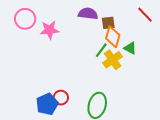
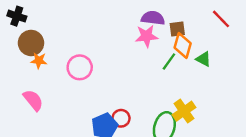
pink circle: (25, 19) -> (80, 67), moved
pink star: (50, 30) -> (146, 36), moved
yellow cross: (113, 60) -> (184, 111), moved

